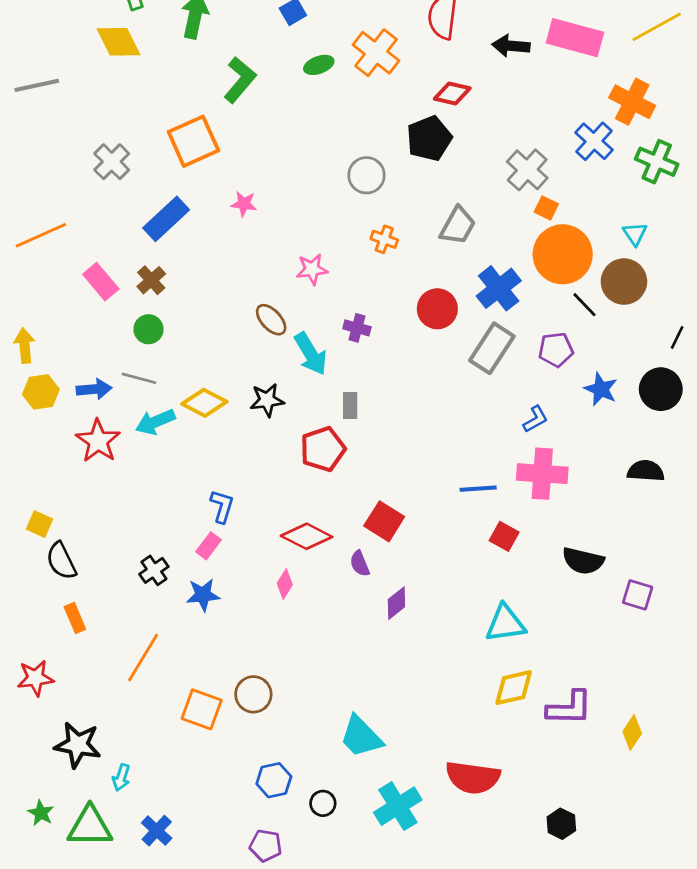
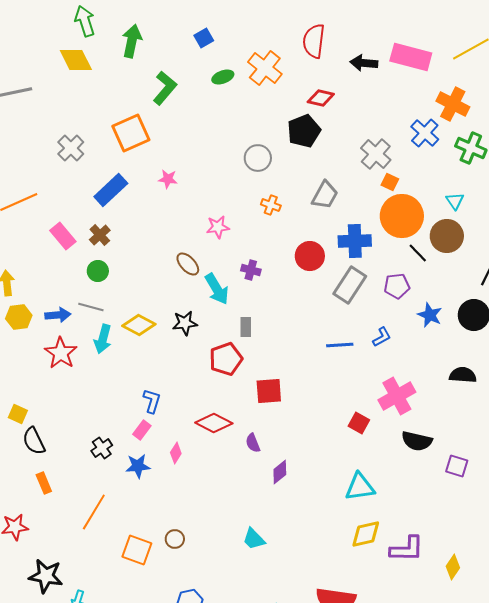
blue cross: (499, 288) -> (355, 241), turned 36
cyan arrow: (155, 422) -> (103, 339), turned -52
pink cross: (542, 474) -> (397, 396), moved, turned -33
blue line: (478, 489) -> (340, 345), moved
red square: (384, 521) -> (269, 391), moved, turned -36
pink diamond: (285, 584) -> (176, 453), moved
brown circle: (253, 694) -> (175, 539), size x0.7
cyan trapezoid: (361, 737) -> (254, 539), moved, size x0.7

